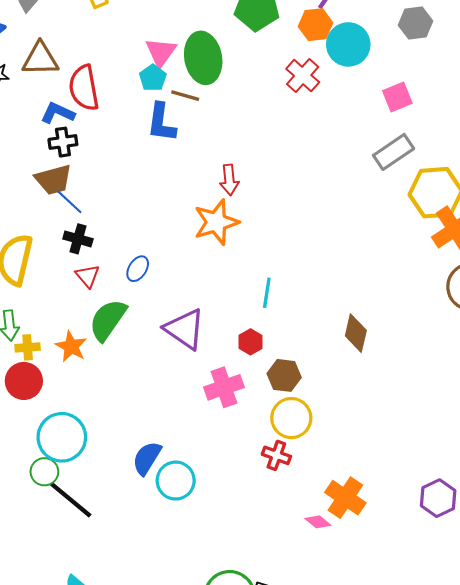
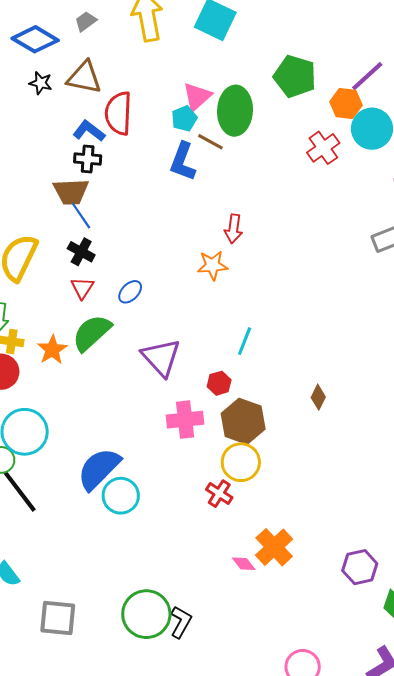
orange star: (216, 222) -> (213, 265), size x0.7
brown diamond: (356, 333) -> (318, 397), size x0.7
brown hexagon: (284, 375) -> (243, 421), size x1.4
blue semicircle: (147, 458) -> (99, 469), size x1.4

